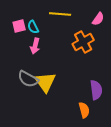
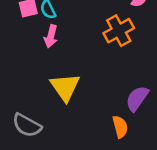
gray semicircle: (28, 79) -> (27, 125), moved
purple semicircle: (96, 90) -> (137, 98), turned -138

